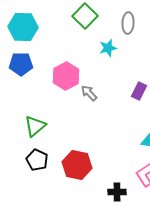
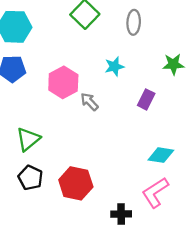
cyan star: (108, 48) -> (114, 67), moved

